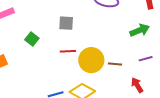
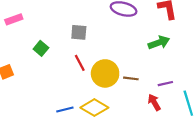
red line: (68, 51) -> (80, 63), turned 63
purple line: (146, 59) -> (165, 84), moved

